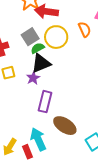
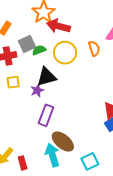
gray square: (30, 37) -> (27, 44), moved
green semicircle: (38, 48) -> (39, 50), moved
cyan arrow: (38, 139) -> (52, 155), moved

